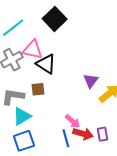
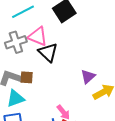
brown square: (38, 89) -> (27, 77), moved

